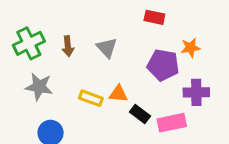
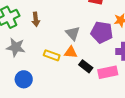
gray triangle: (107, 48) -> (73, 33), moved

